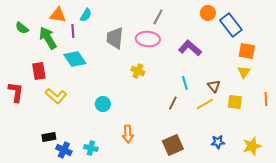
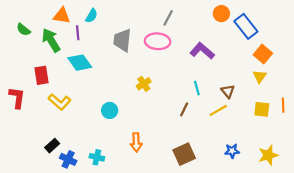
orange square: (247, 51) -> (263, 54), turned 30
yellow cross: (138, 71) -> (144, 84), moved, turned 32
yellow square: (235, 102) -> (262, 109), moved
black rectangle: (49, 137) -> (52, 146), turned -32

